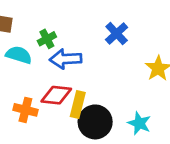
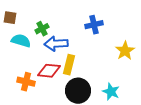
blue cross: (117, 34) -> (94, 25), turned 30
yellow rectangle: (78, 105) -> (69, 65), moved

